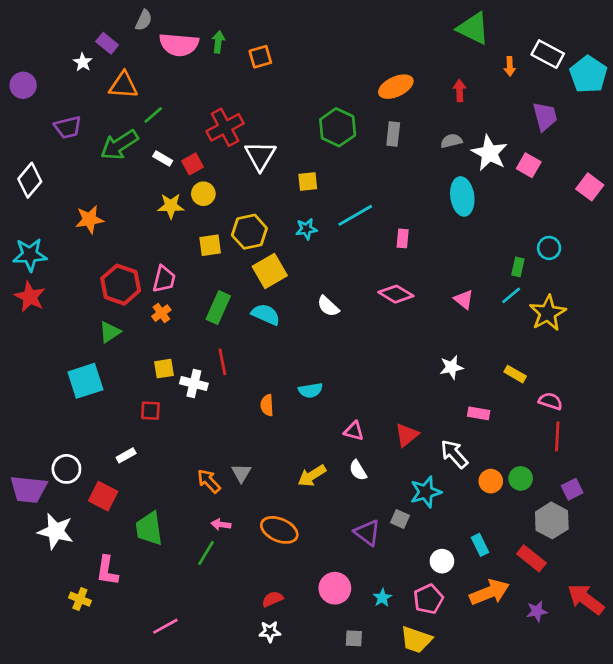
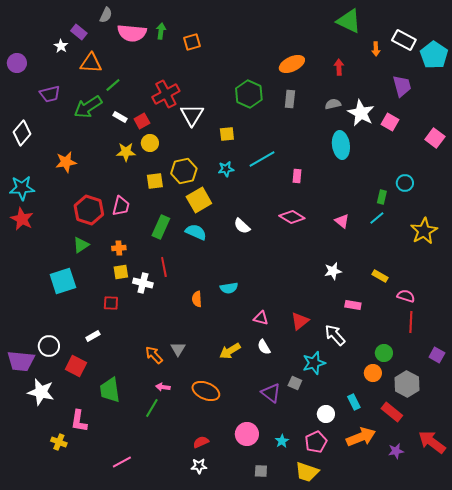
orange cross: (161, 313) -> (119, 248), moved, turned 32
yellow star: (548, 313) -> (424, 231), moved
orange circle: (491, 481) -> (373, 373), moved
purple square: (572, 489) -> (437, 355), moved, turned -35

